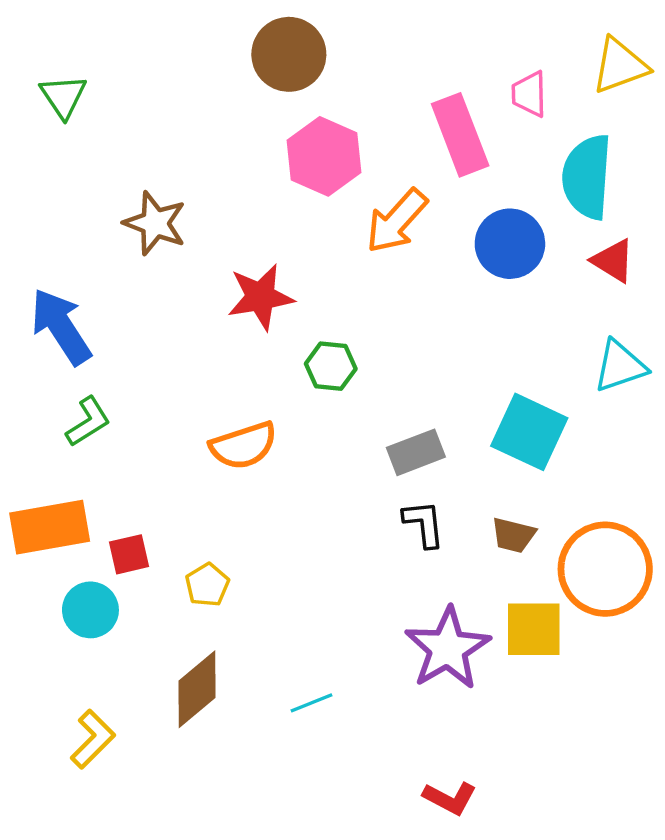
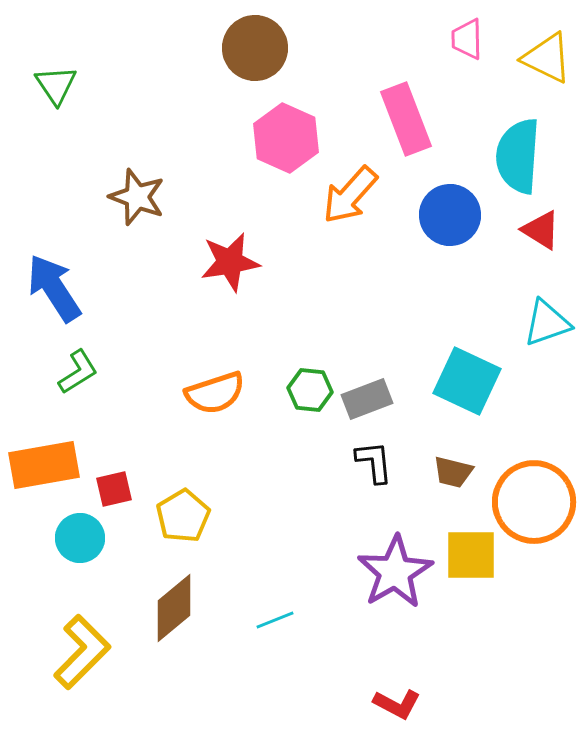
yellow triangle: (620, 66) -> (547, 58), turned 46
pink trapezoid: (529, 94) -> (467, 39), moved
green hexagon: (331, 366) -> (310, 390), moved
yellow pentagon: (207, 585) -> (183, 516), size x1.4
yellow L-shape: (93, 739) -> (82, 652), size x1.4

